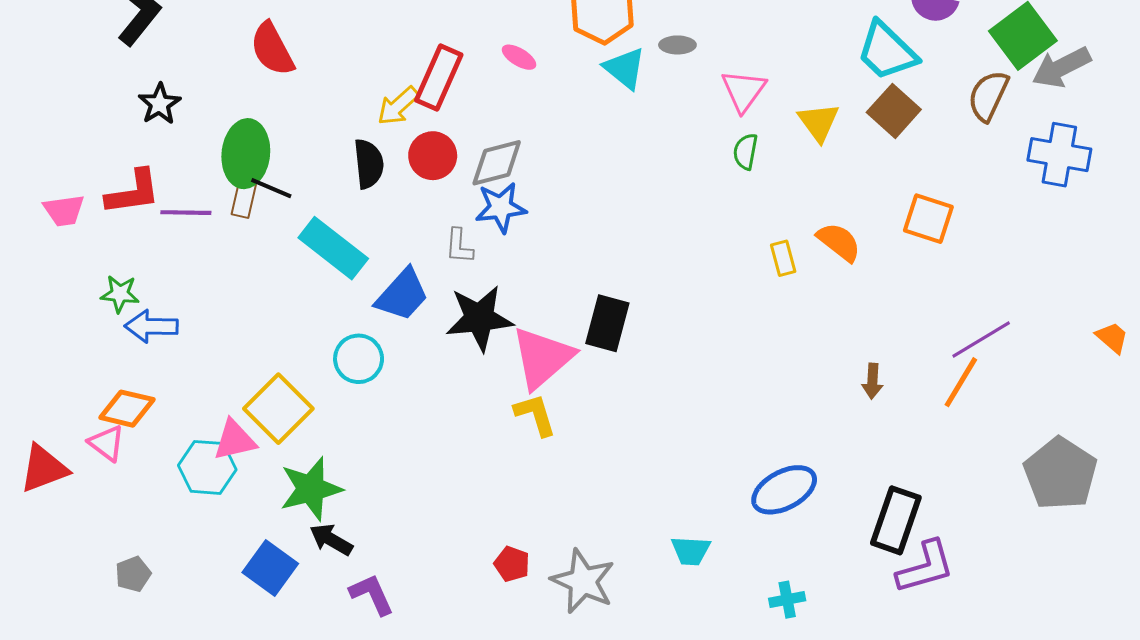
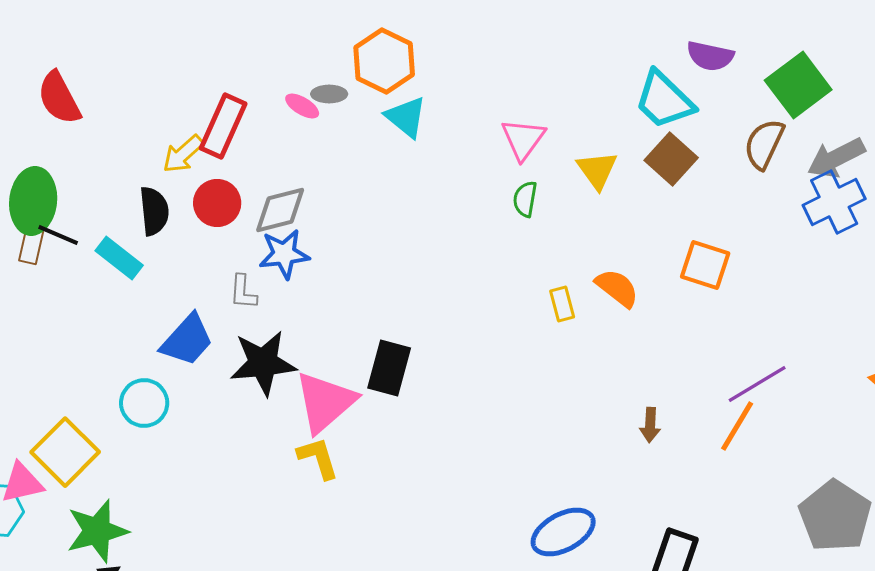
gray ellipse: (677, 45) -> (329, 94), moved
gray arrow: (1061, 67) -> (836, 158), moved
blue cross: (1059, 155) -> (834, 202), turned -36
cyan rectangle: (333, 248) -> (119, 258), moved, size x0.7

